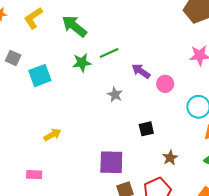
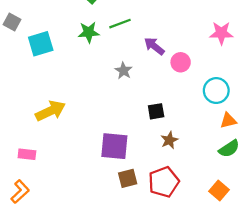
yellow arrow: (52, 135) -> (50, 111), size x1.5
brown star: (170, 158) -> (169, 140), moved

